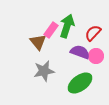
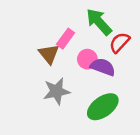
green arrow: (67, 26) -> (99, 22), moved, turned -60
pink circle: (96, 56) -> (87, 59), moved

